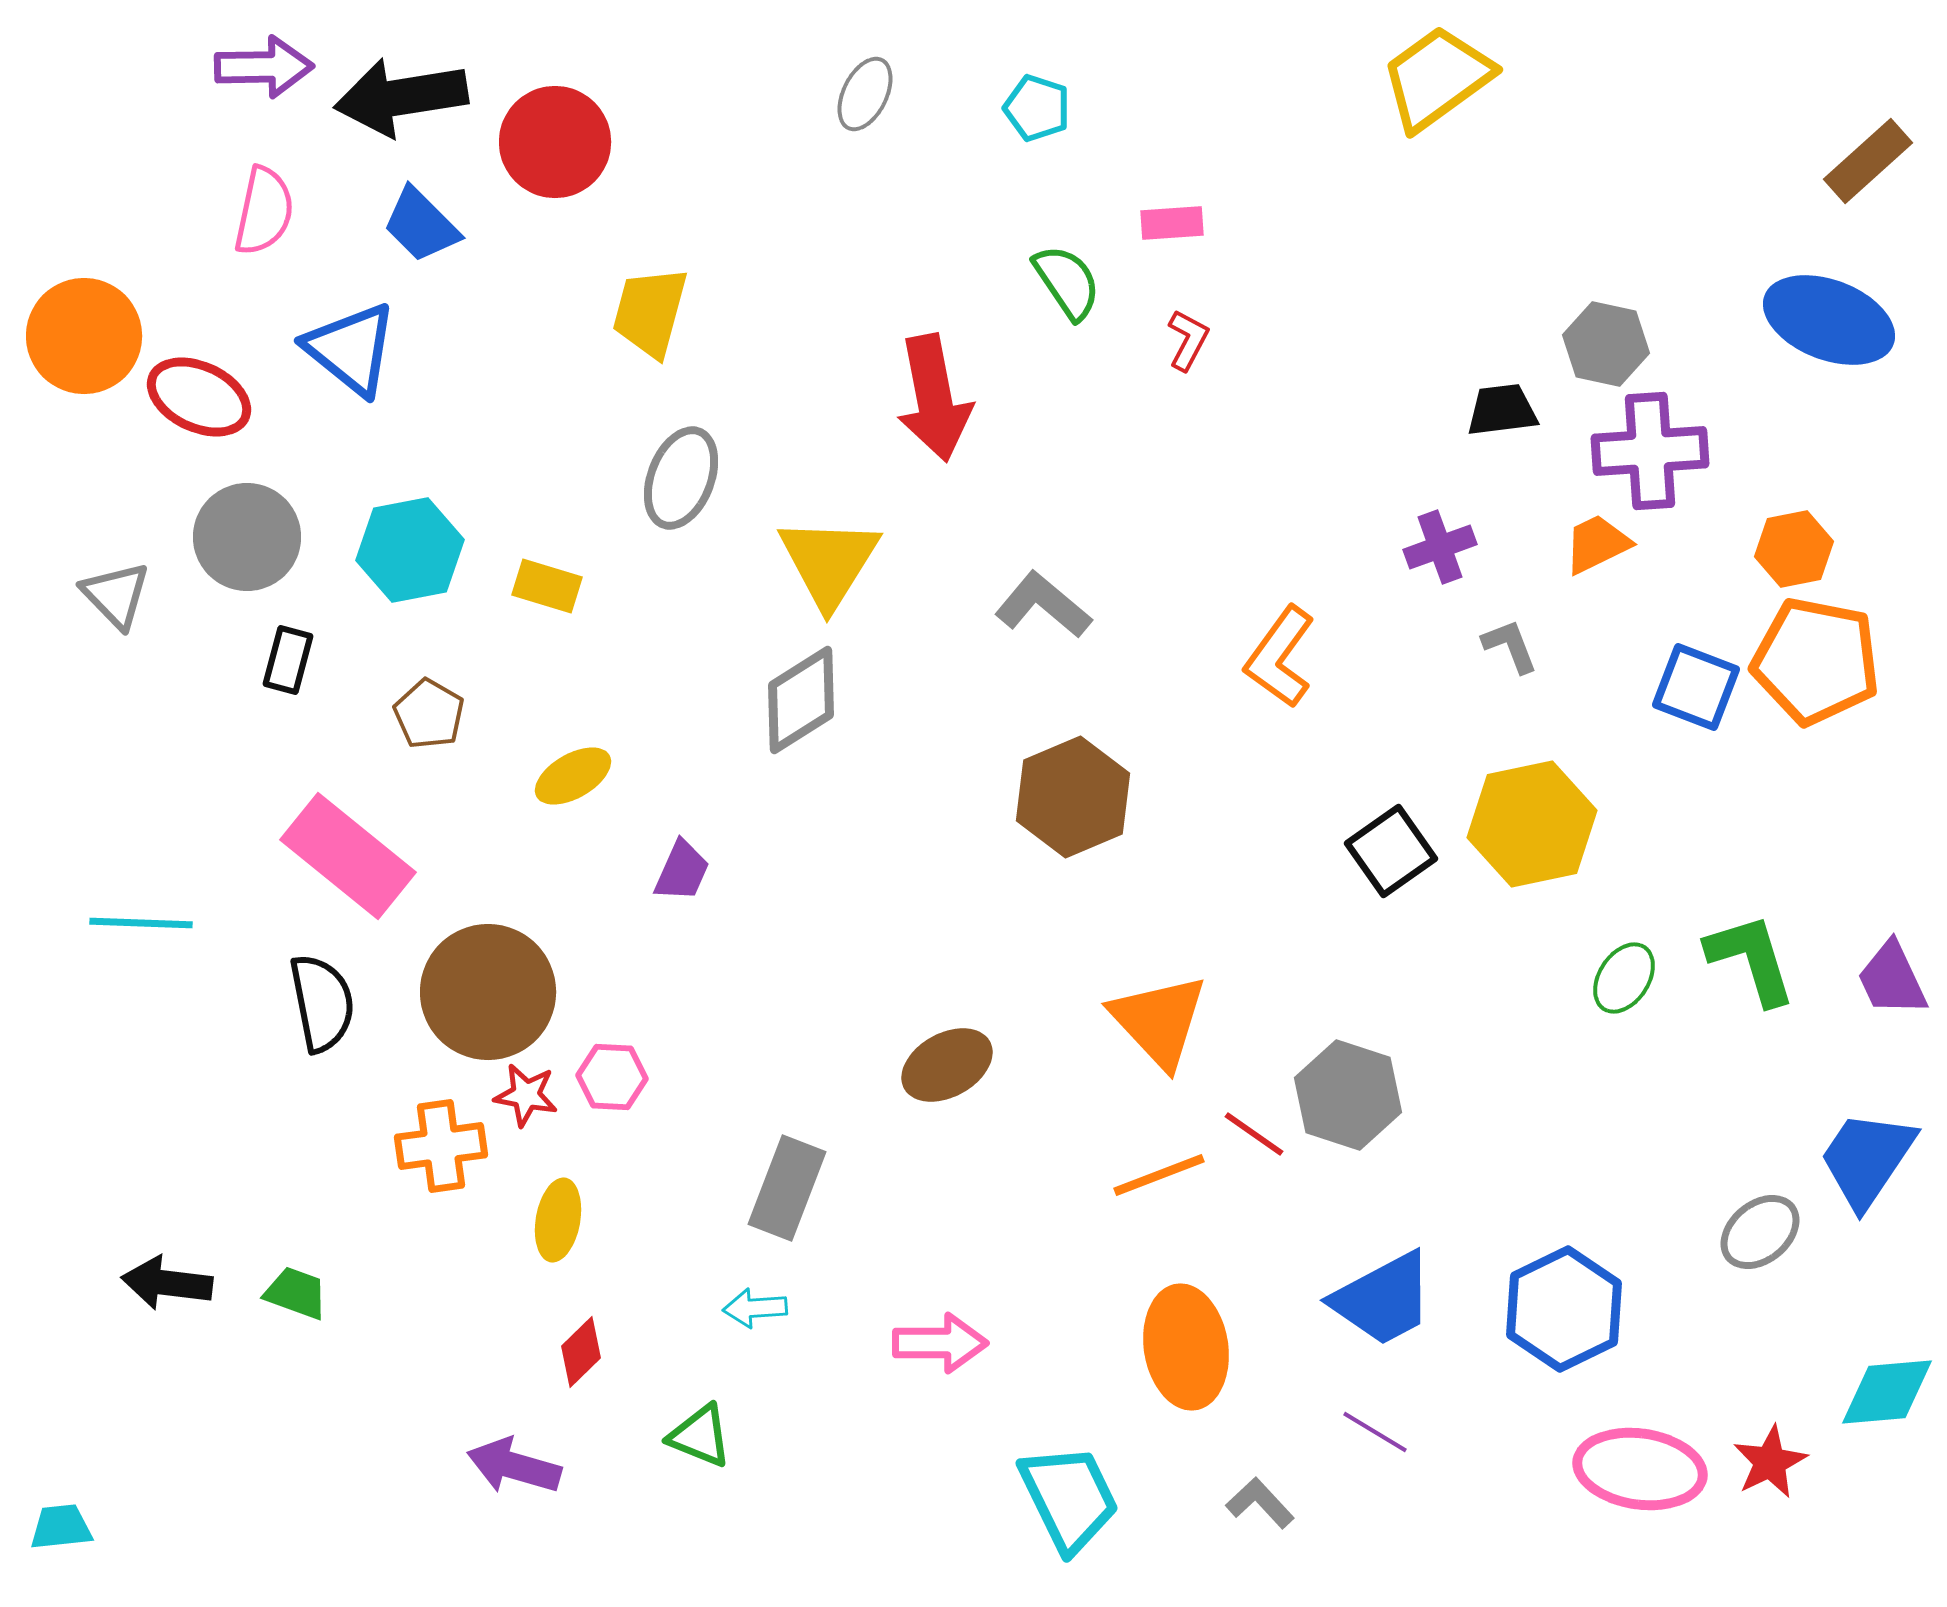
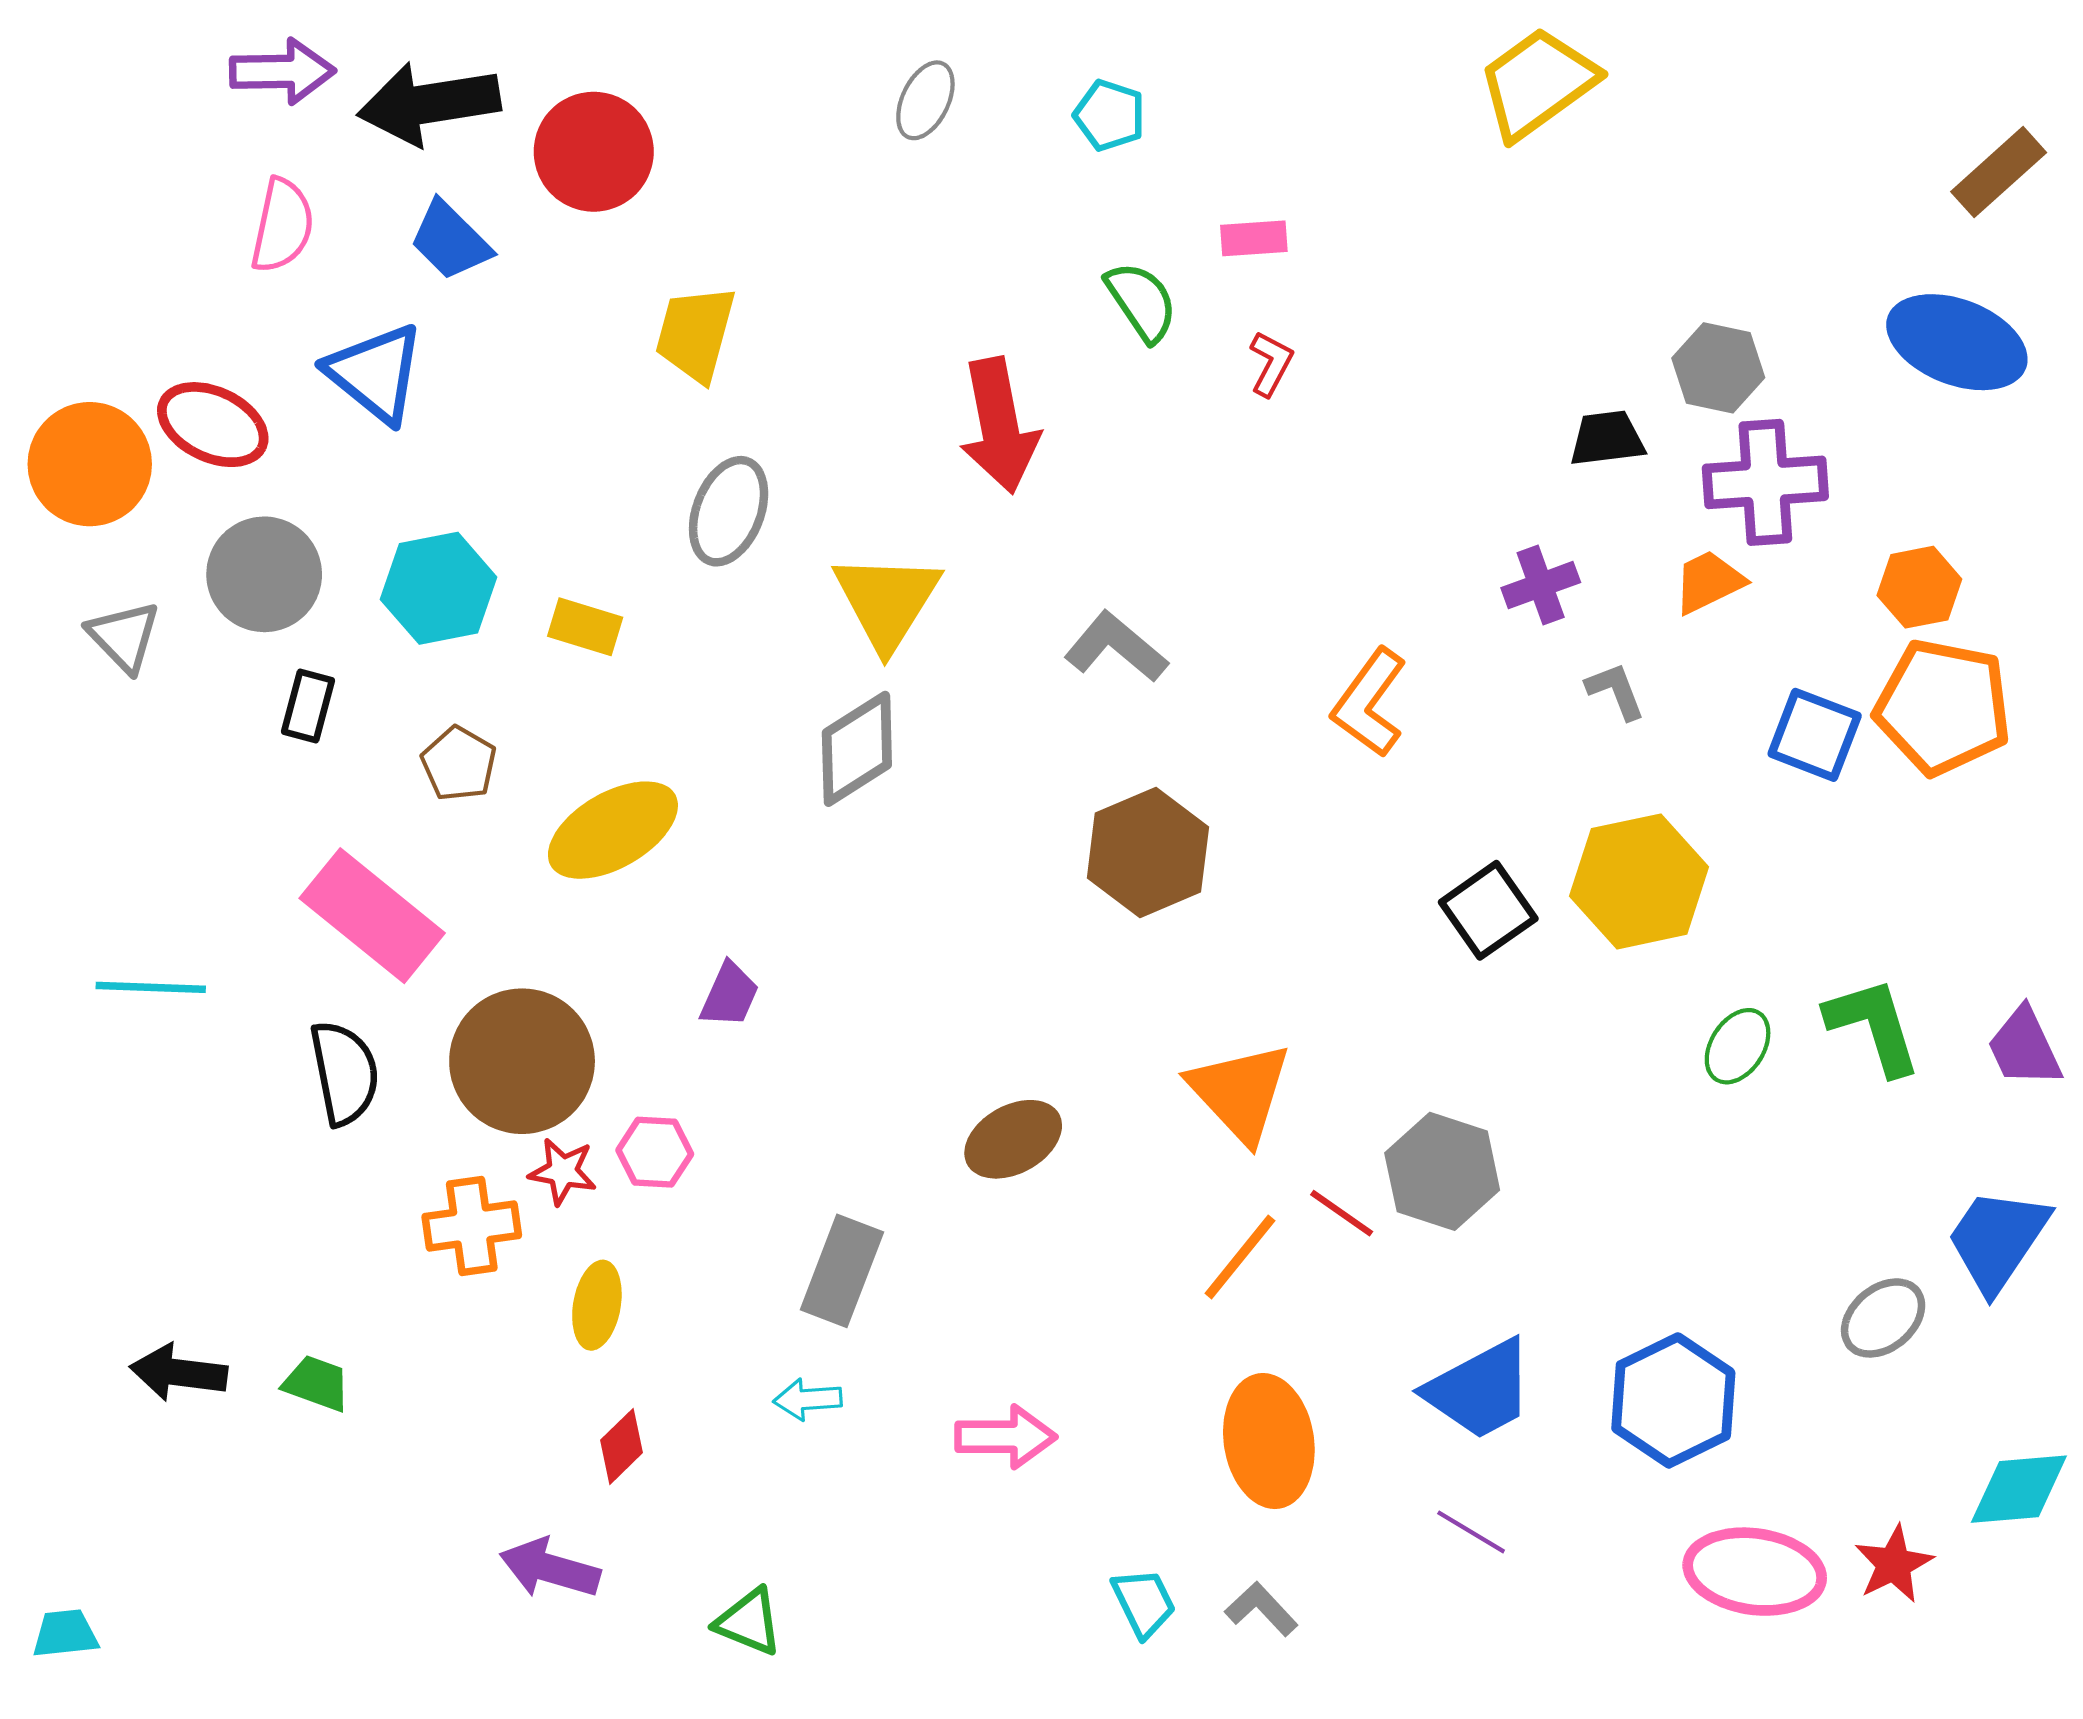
orange circle: (84, 336) -> (90, 464), moved
yellow ellipse: (573, 776) -> (613, 830), size x1.6
purple trapezoid: (682, 871) -> (730, 995), moved
orange line: (1159, 1175) -> (1240, 1257), turned -30
green triangle: (700, 1436) -> (749, 1622), moved
cyan trapezoid: (1069, 1498) -> (1144, 1603), size x0.6
gray L-shape: (1260, 1503) -> (1261, 1609), moved

